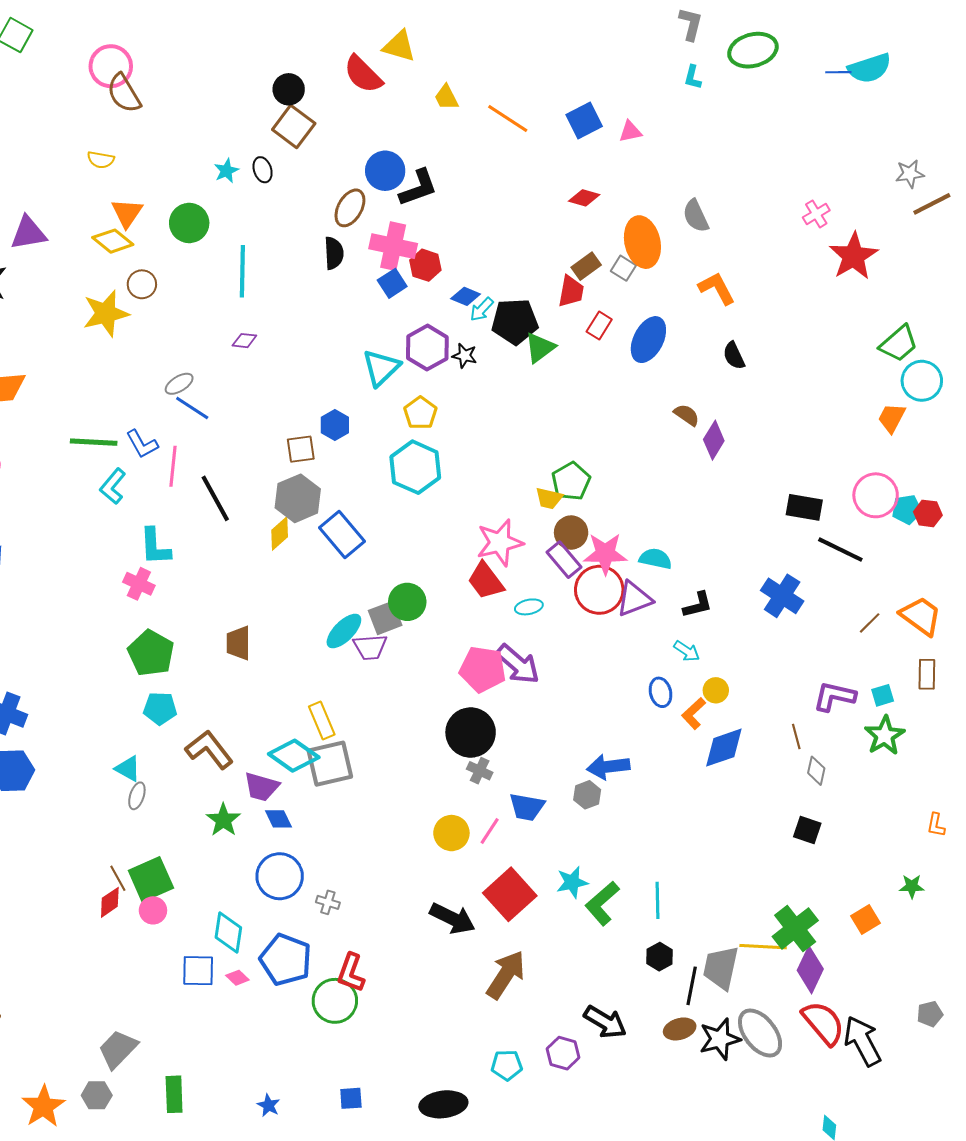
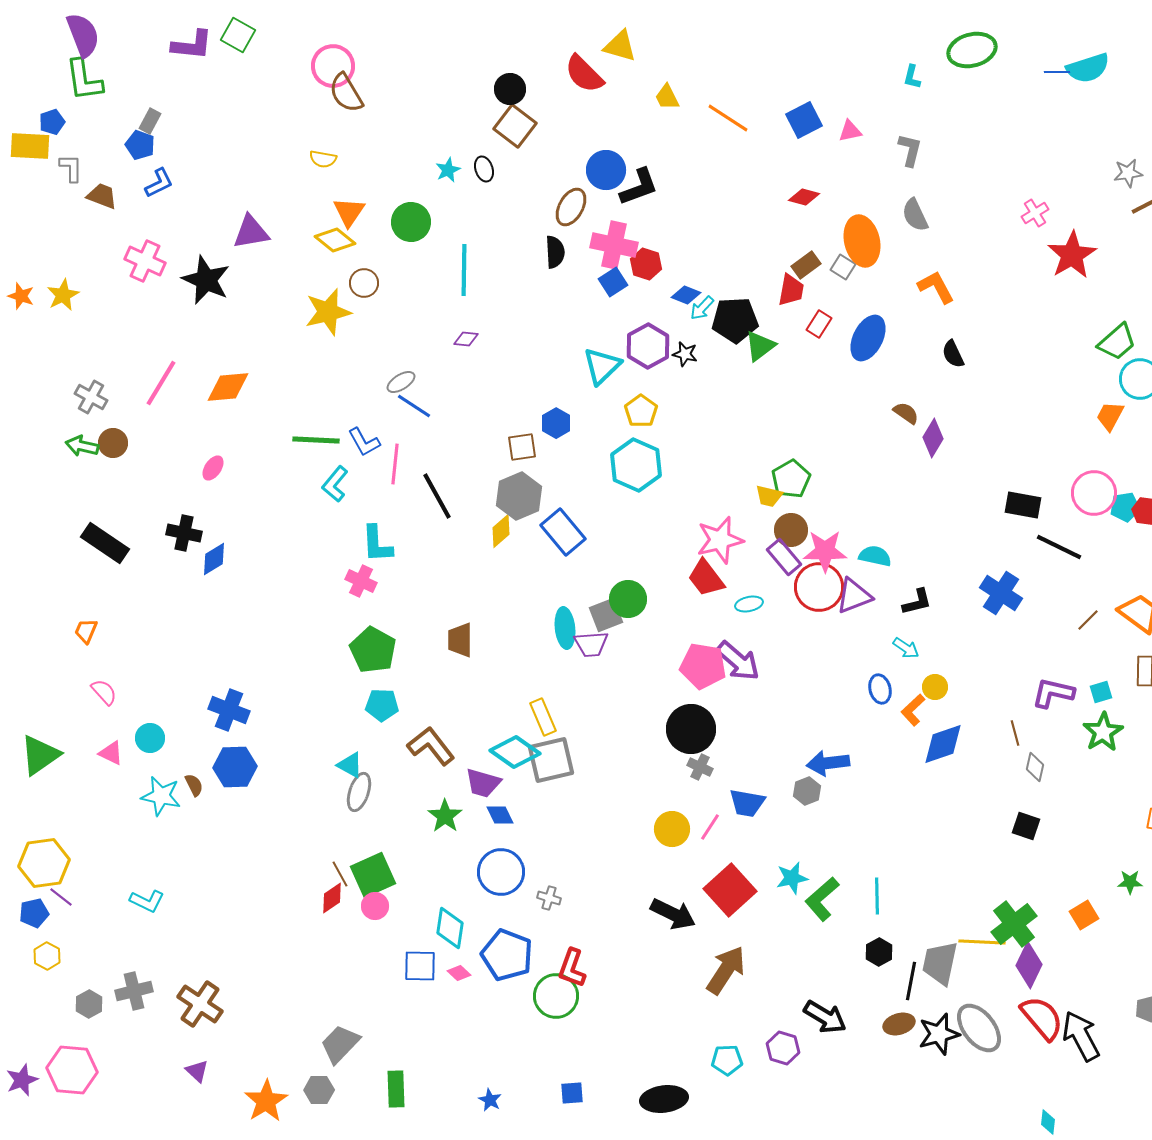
gray L-shape: (691, 24) -> (910, 150), moved
cyan ellipse: (344, 631) -> (565, 628), turned -51
gray ellipse: (137, 796) -> (359, 792), size x1.4

